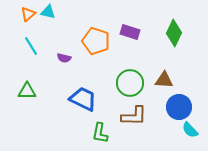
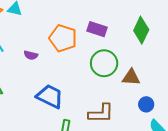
green circle: (130, 83) -> (104, 63), moved
blue circle: (179, 107) -> (146, 104), size x0.6

